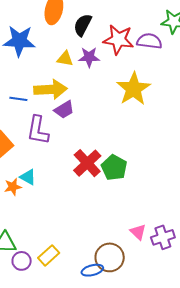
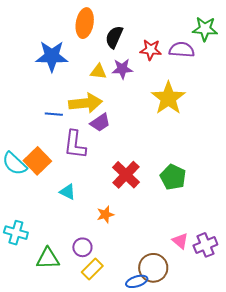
red star: (118, 40) -> (151, 50), size x0.7
green pentagon: (114, 168) -> (173, 177), moved
orange star: (13, 187) -> (105, 214), moved
purple circle: (22, 261) -> (82, 247), moved

